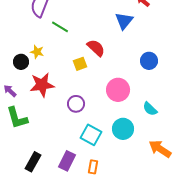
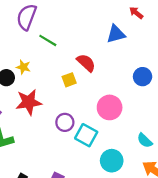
blue triangle: (124, 21) -> (116, 34), turned 36
cyan semicircle: (150, 109) -> (145, 140), moved
cyan circle: (123, 129) -> (112, 161), moved
cyan square: (91, 135) -> (86, 135), moved

